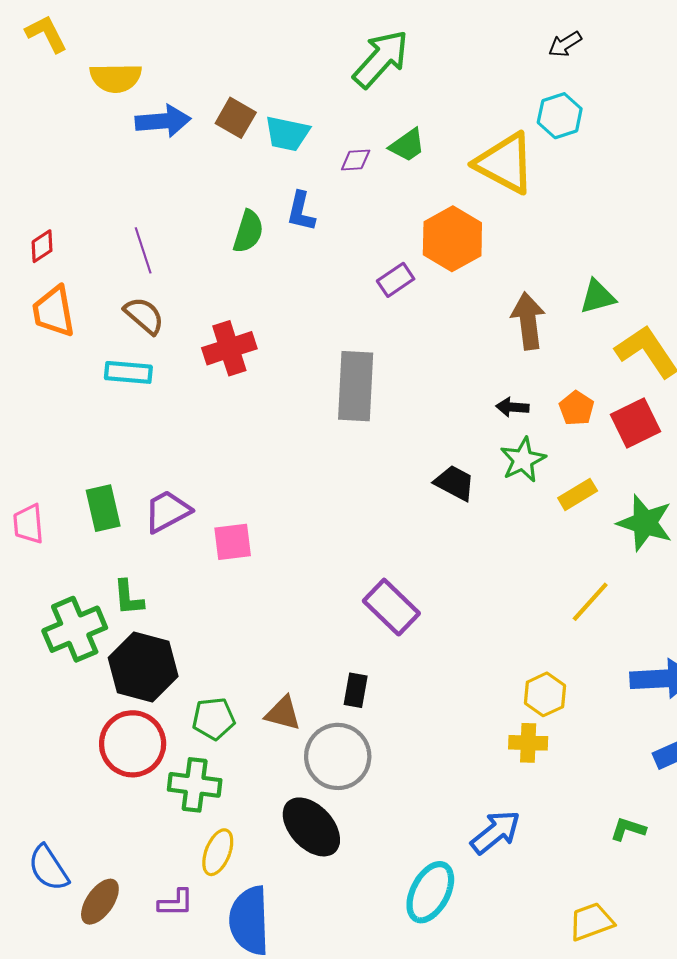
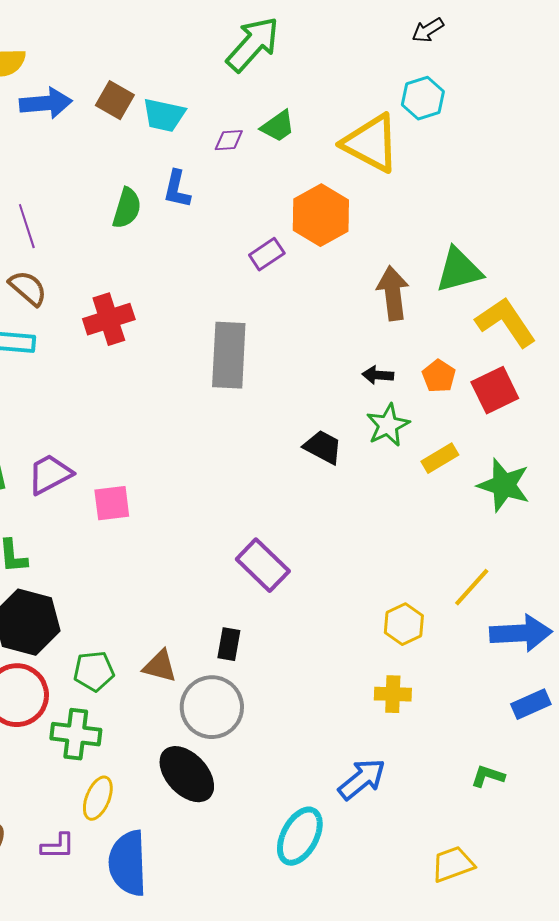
green triangle: (598, 297) -> (459, 270), size x1.4
yellow line: (590, 602) -> (472, 587), moved
yellow hexagon: (545, 694) -> (404, 624), moved

